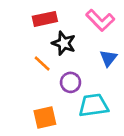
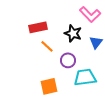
red rectangle: (45, 19) -> (38, 27), moved
black star: (64, 43) -> (73, 33), moved

